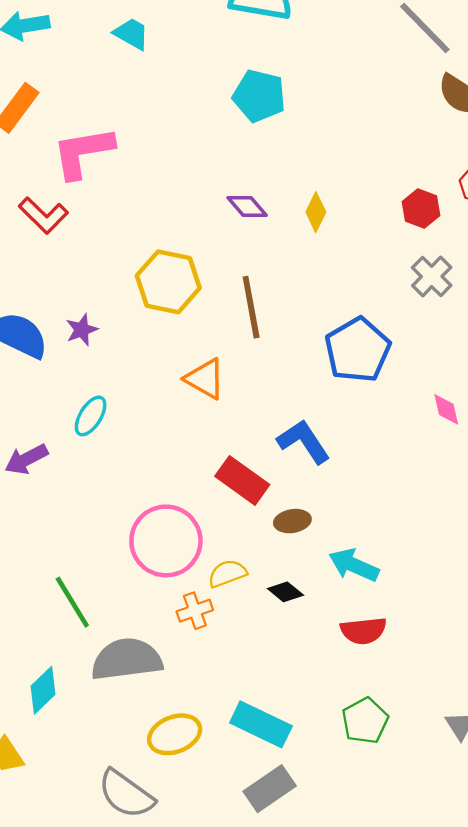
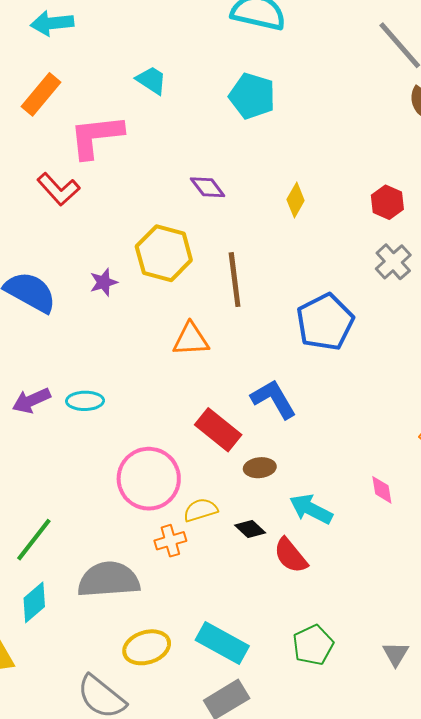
cyan trapezoid: (131, 34) -> (151, 80), moved
purple diamond: (247, 207) -> (208, 187), moved
purple star: (82, 330) -> (104, 282), moved
orange triangle: (205, 379) -> (191, 339), turned -36
pink diamond: (446, 409) -> (382, 490), moved
cyan ellipse: (91, 416) -> (85, 401), moved, turned 54
green line: (72, 602) -> (34, 540), moved, turned 66
red semicircle: (363, 631) -> (291, 556), moved, turned 54

